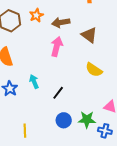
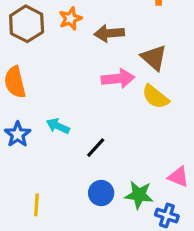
pink arrow: (57, 46) -> (118, 79), moved, turned 66
yellow semicircle: (94, 70) -> (155, 97), moved
cyan arrow: (34, 82) -> (58, 126), turned -48

